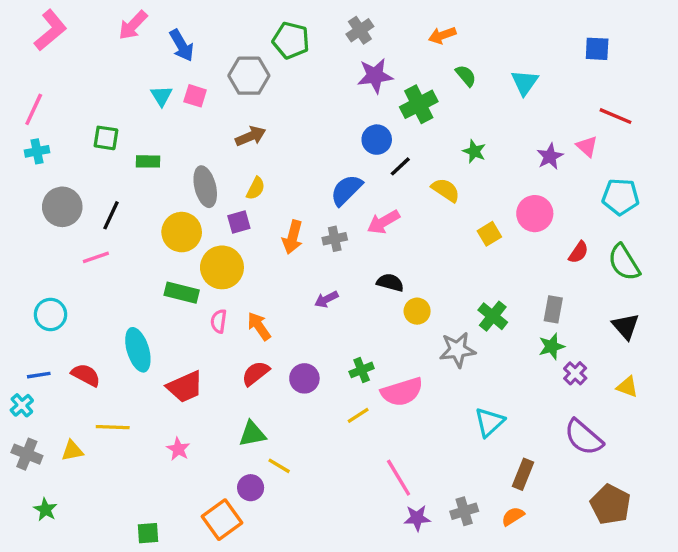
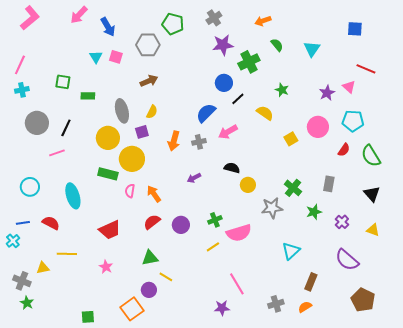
cyan pentagon: (621, 197) -> (353, 121), moved
green star: (552, 346) -> (314, 212), moved
cyan ellipse: (138, 350) -> (73, 196), moved
gray cross: (27, 454) -> (22, 281), moved
purple star: (417, 518) -> (222, 308), moved

